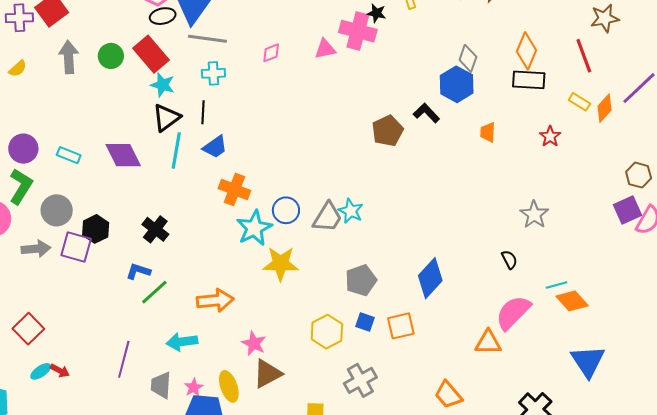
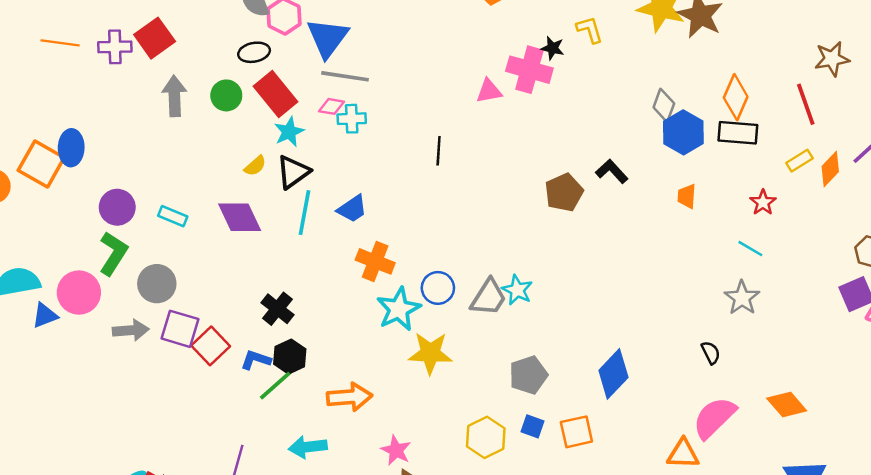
black ellipse: (163, 16) -> (254, 52), moved
pink diamond: (271, 53) -> (332, 106), moved, turned 30
yellow semicircle: (18, 69) -> (255, 166), moved
blue hexagon: (457, 84) -> (683, 132), moved
cyan star: (163, 85) -> (289, 132), turned 30
yellow rectangle: (579, 102) -> (800, 161), turned -65
black line: (203, 112) -> (439, 151), moved
black hexagon: (96, 229) -> (290, 357), moved
cyan line: (557, 285) -> (750, 249), moved, turned 45
red square: (28, 329) -> (211, 346), moved

